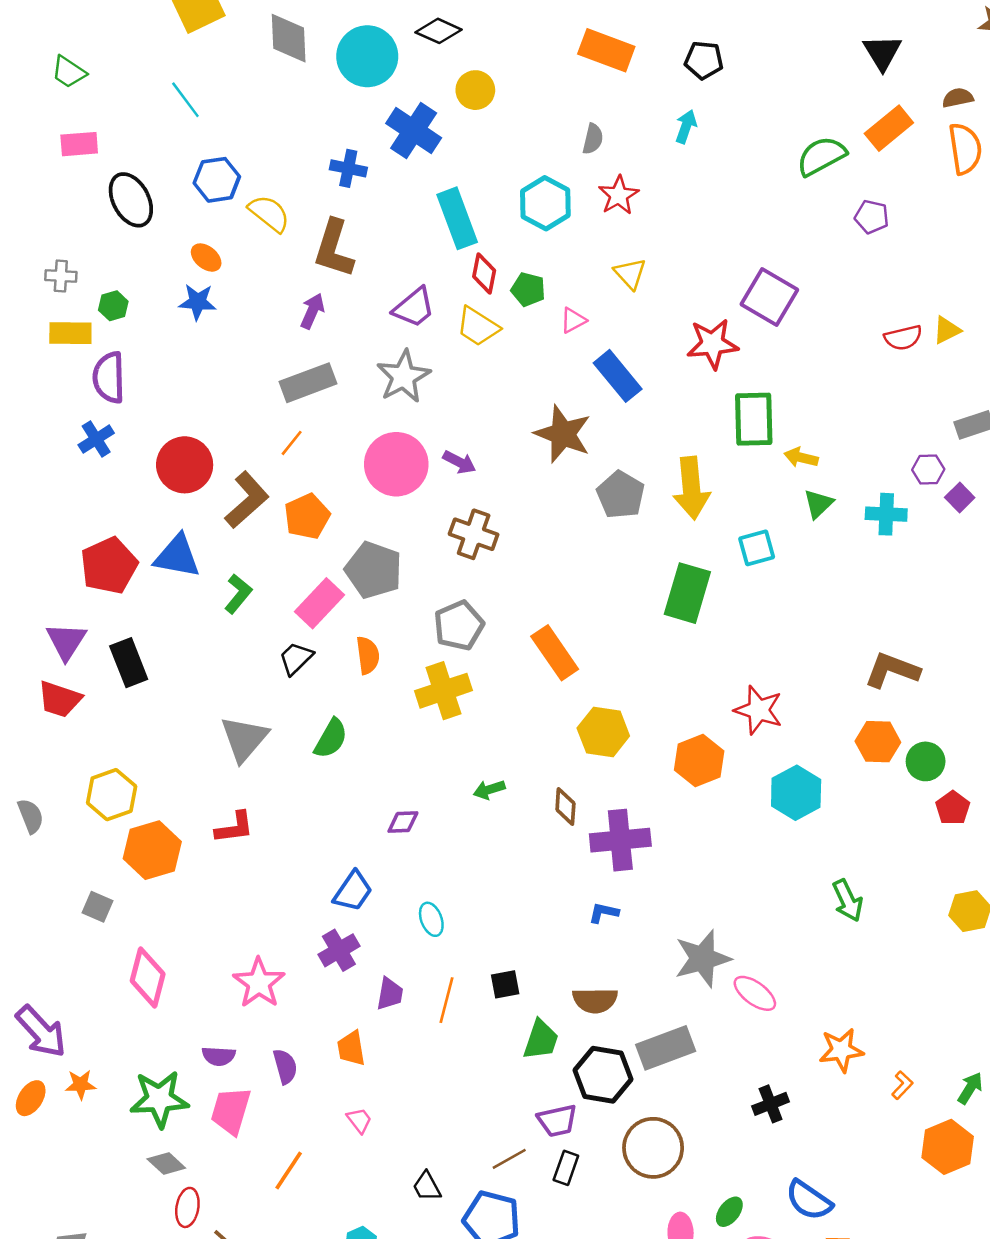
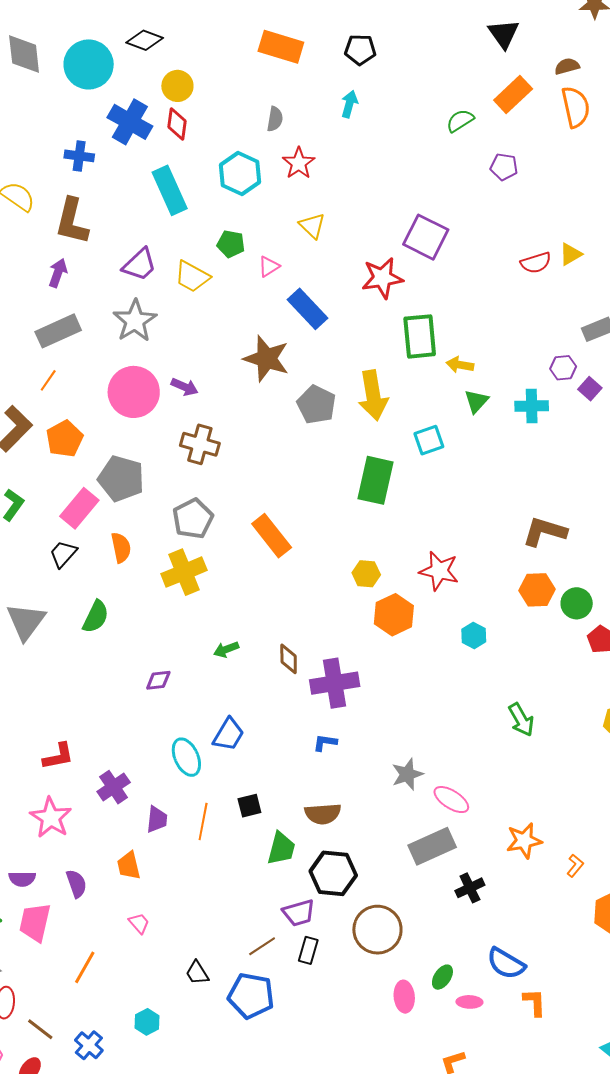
green semicircle: (821, 156) -> (460, 121), size x0.7
red diamond: (484, 273) -> (177, 124), moved
yellow hexagon: (603, 732) -> (366, 574), moved, size x0.7
cyan hexagon: (796, 793) -> (474, 635), size x0.6
red L-shape: (234, 828) -> (58, 756), moved
blue trapezoid: (353, 891) -> (229, 734), moved
cyan ellipse: (431, 919) -> (186, 757), size x1.4
gray star: (703, 959) -> (407, 774), size x0.7
gray rectangle: (666, 1048) -> (432, 846), moved

